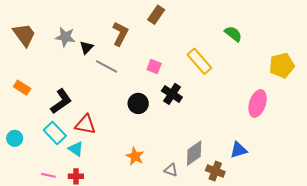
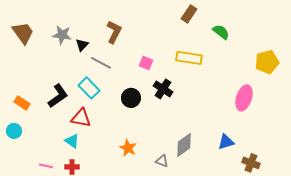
brown rectangle: (156, 15) -> (189, 14), moved
yellow rectangle: (199, 61) -> (189, 58), turned -40
orange rectangle: (22, 88) -> (22, 103), moved
cyan rectangle: (55, 133) -> (89, 88), moved
brown cross: (215, 171) -> (251, 163), moved

